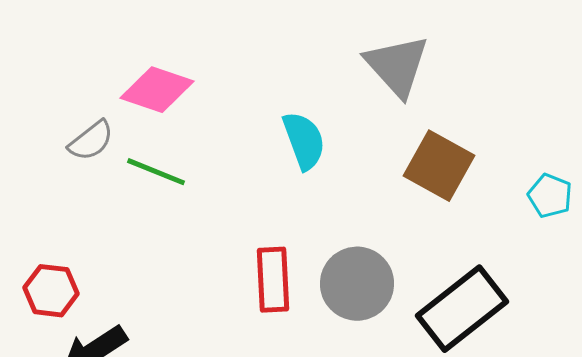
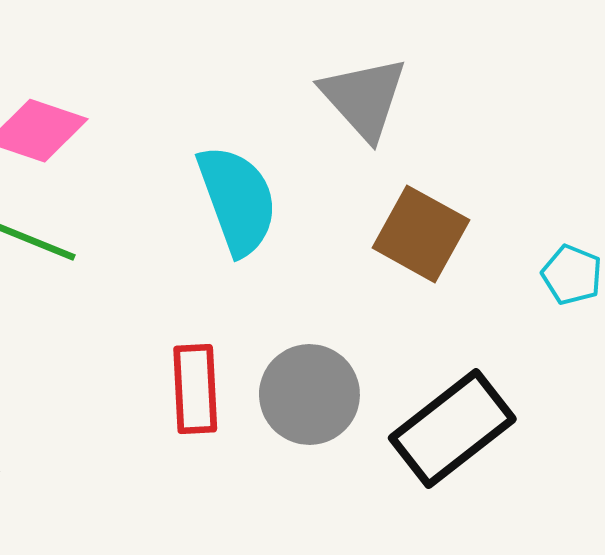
cyan semicircle: (304, 141) -> (237, 200), size x1.4

